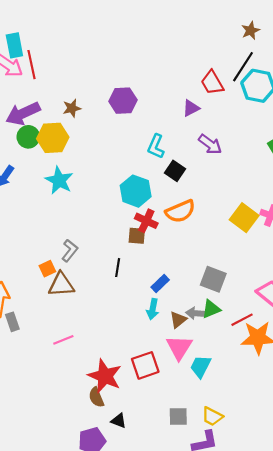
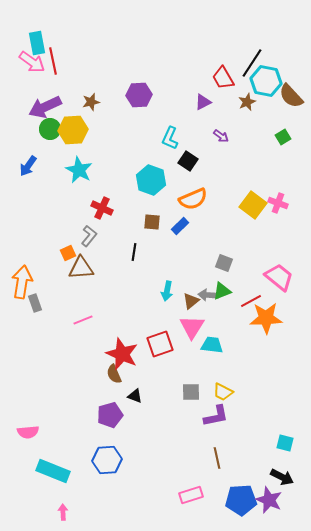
brown star: (250, 31) -> (247, 102), moved
purple arrow: (210, 144) -> (221, 136), size x0.7
red cross: (146, 221) -> (102, 208), moved
gray square: (213, 279) -> (224, 263), size x0.7
blue rectangle: (160, 284) -> (180, 226), moved
cyan trapezoid: (201, 366) -> (212, 345), turned 70

